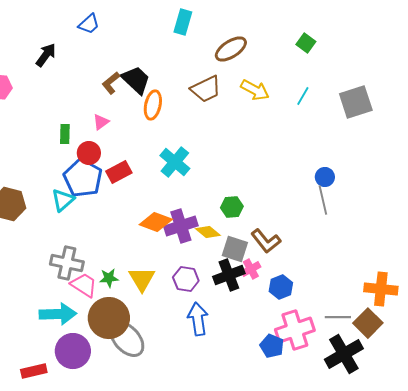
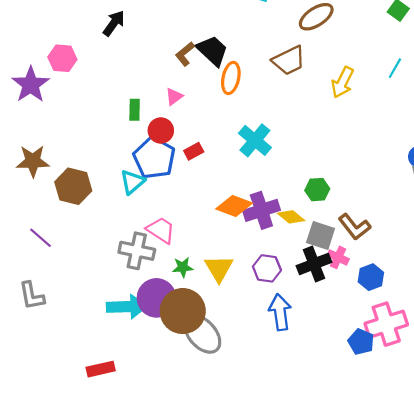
yellow arrow: (255, 90) -> (342, 82), moved, turned 88
red rectangle: (119, 172) -> (194, 151), size x0.7
pink cross: (251, 269) -> (338, 257), turned -36
pink trapezoid: (84, 285) -> (161, 230), moved
purple circle: (73, 351) -> (156, 298), moved

